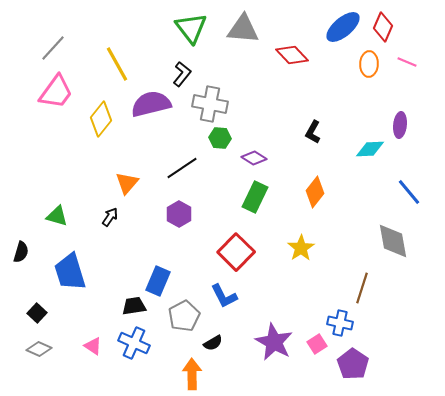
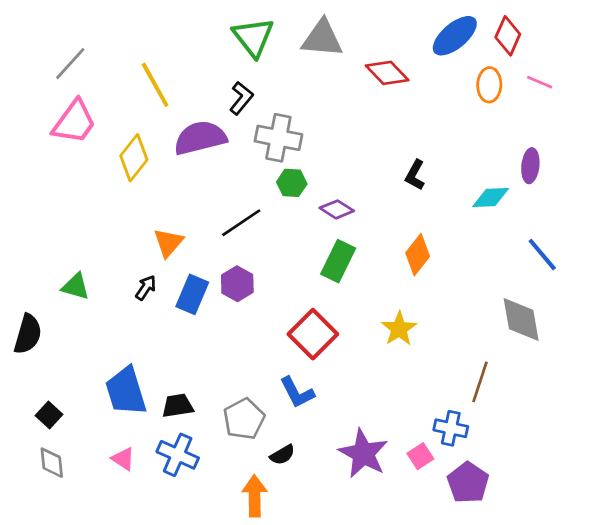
black semicircle: (21, 252) -> (28, 334), size x1.4
blue trapezoid: (70, 272) -> (126, 391), moved
blue rectangle: (158, 281) -> (192, 294), moved
gray diamond: (39, 349) -> (52, 463), turned 60

